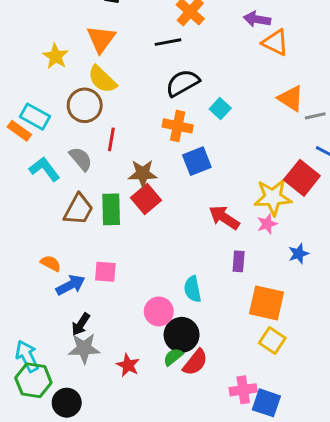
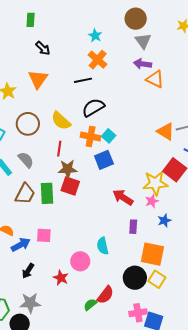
yellow semicircle: (102, 79) -> (61, 121), moved
orange triangle: (291, 98) -> (166, 131), moved
cyan square: (220, 109) -> (109, 136), moved
red line: (111, 139) -> (59, 149), moved
red square: (146, 199) -> (70, 186), turned -30
blue star: (299, 254) -> (164, 220), moved
black circle: (182, 335) -> (135, 278), moved
gray star: (84, 348) -> (30, 303), moved
green semicircle: (173, 357) -> (90, 305), moved
red star: (128, 365) -> (61, 278), moved

